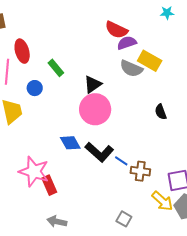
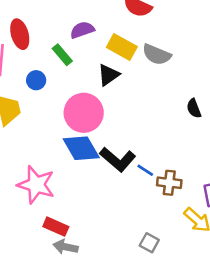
purple semicircle: (127, 43) -> (82, 30), moved
yellow rectangle: (150, 61) -> (122, 47), moved
pink circle: (95, 109) -> (84, 113), moved
blue diamond: (70, 143) -> (81, 148), size x1.4
red rectangle: (49, 185) -> (56, 227), moved, turned -42

